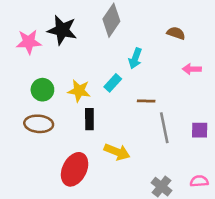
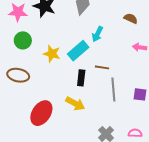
cyan rectangle: (113, 83) -> (78, 51), size x1.5
green circle: (42, 90) -> (23, 40), moved
black rectangle: (89, 119) -> (81, 78), moved

